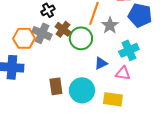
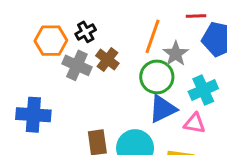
orange hexagon: (24, 38) -> (51, 41), moved
green circle: (81, 38) -> (157, 77), moved
blue triangle: (101, 63) -> (163, 109), size x1.5

